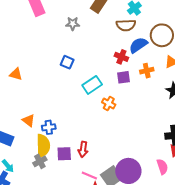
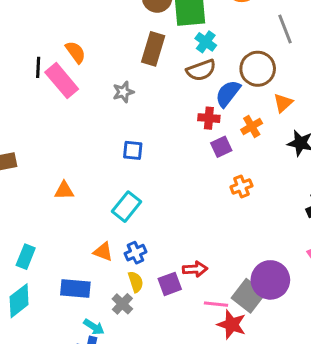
cyan rectangle: (92, 85) -> (127, 207), moved
orange cross: (109, 104) -> (241, 186), moved, turned -32
yellow semicircle: (43, 146) -> (136, 282), size x0.6
red arrow: (83, 149) -> (195, 269), turned -84
gray cross: (40, 161) -> (122, 304), moved

